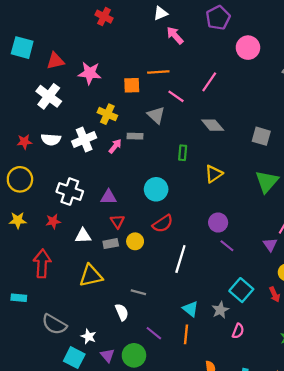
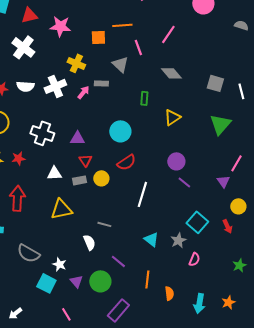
pink line: (176, 96) -> (138, 47), turned 35
red star: (53, 221) -> (18, 158), moved
orange line: (186, 334) -> (147, 279), moved

